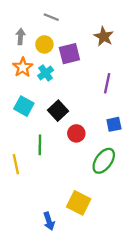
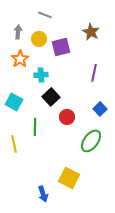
cyan cross: (46, 73) -> (41, 75), moved, turned 32
cyan square: (24, 106) -> (14, 102), moved
blue square: (114, 124) -> (100, 109), turned -32

